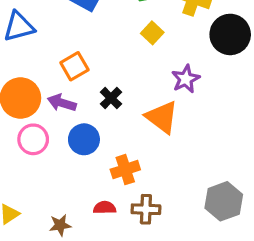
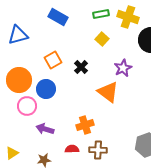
black cross: (111, 98) -> (81, 67), moved
purple arrow: (62, 103) -> (45, 129), moved
blue circle: (84, 139) -> (46, 89), moved

